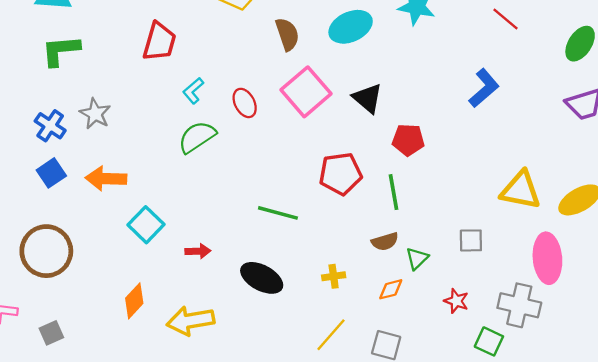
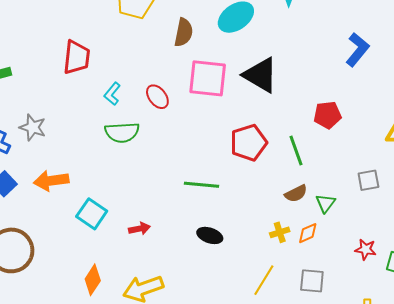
brown semicircle: (287, 34) -> (184, 32), turned 40
pink square: (306, 92) -> (208, 78), turned -33
black triangle: (368, 98) -> (261, 75), size x1.4
green semicircle: (197, 137) -> (122, 132), turned -140
red pentagon: (408, 140) -> (327, 115), moved
yellow cross: (334, 276) -> (280, 232), moved
black ellipse: (262, 278) -> (210, 235), moved, size x0.7
red star: (456, 301) -> (366, 249), moved

